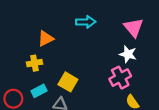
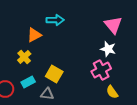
cyan arrow: (86, 22) -> (55, 20), moved
yellow cross: (35, 63) -> (24, 57), turned -32

